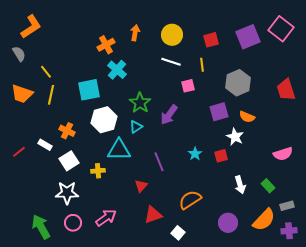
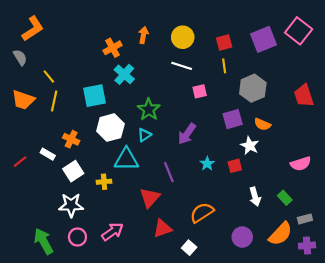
yellow line: (202, 65) -> (224, 66), moved
purple arrow: (169, 115) -> (187, 134), moved
red triangle: (141, 186) -> (150, 198), size x1.5

